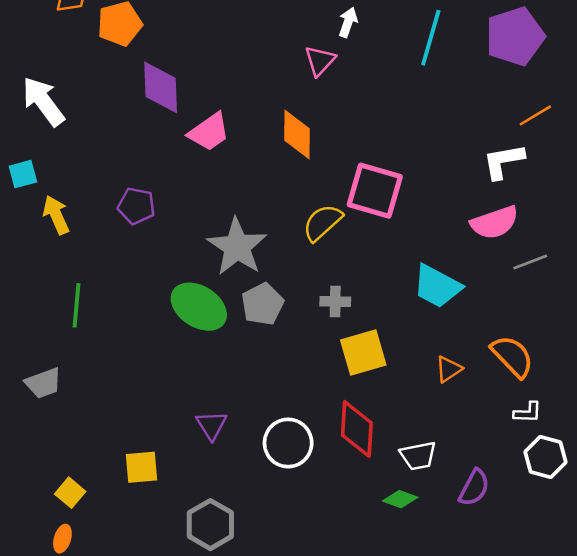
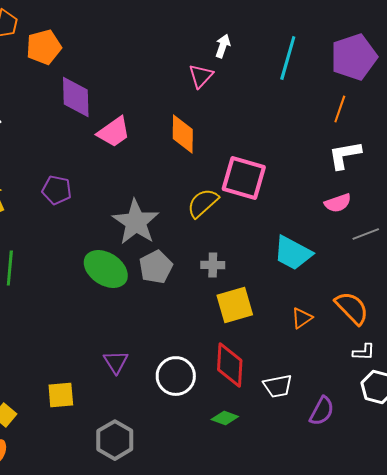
orange line: (535, 115) -> (340, 109), moved, turned -40
pink semicircle: (495, 222) -> (338, 203), size x0.7
green diamond: (400, 499) -> (225, 418), moved

